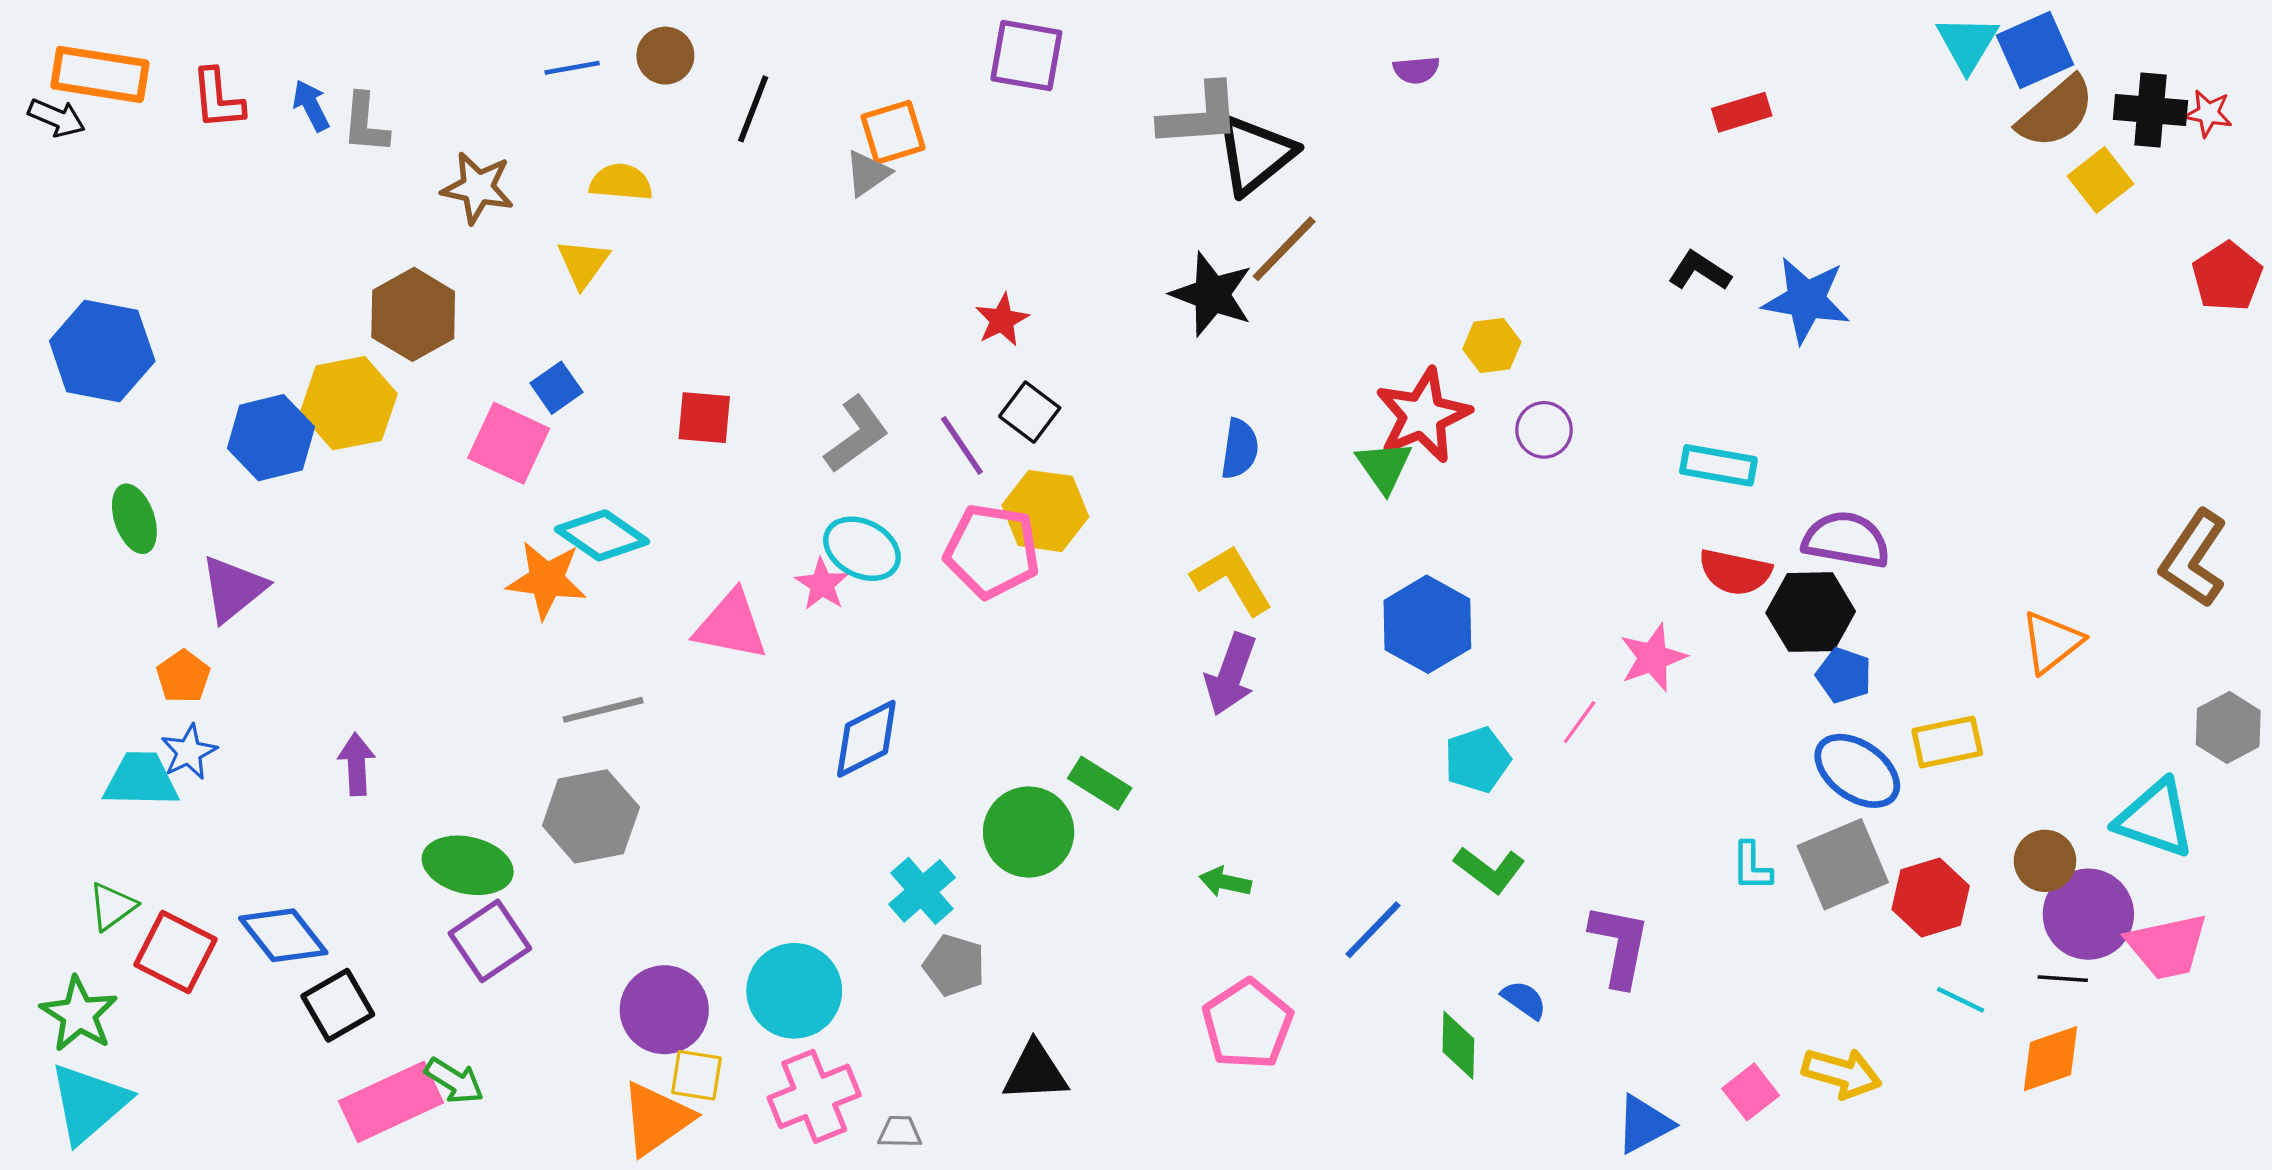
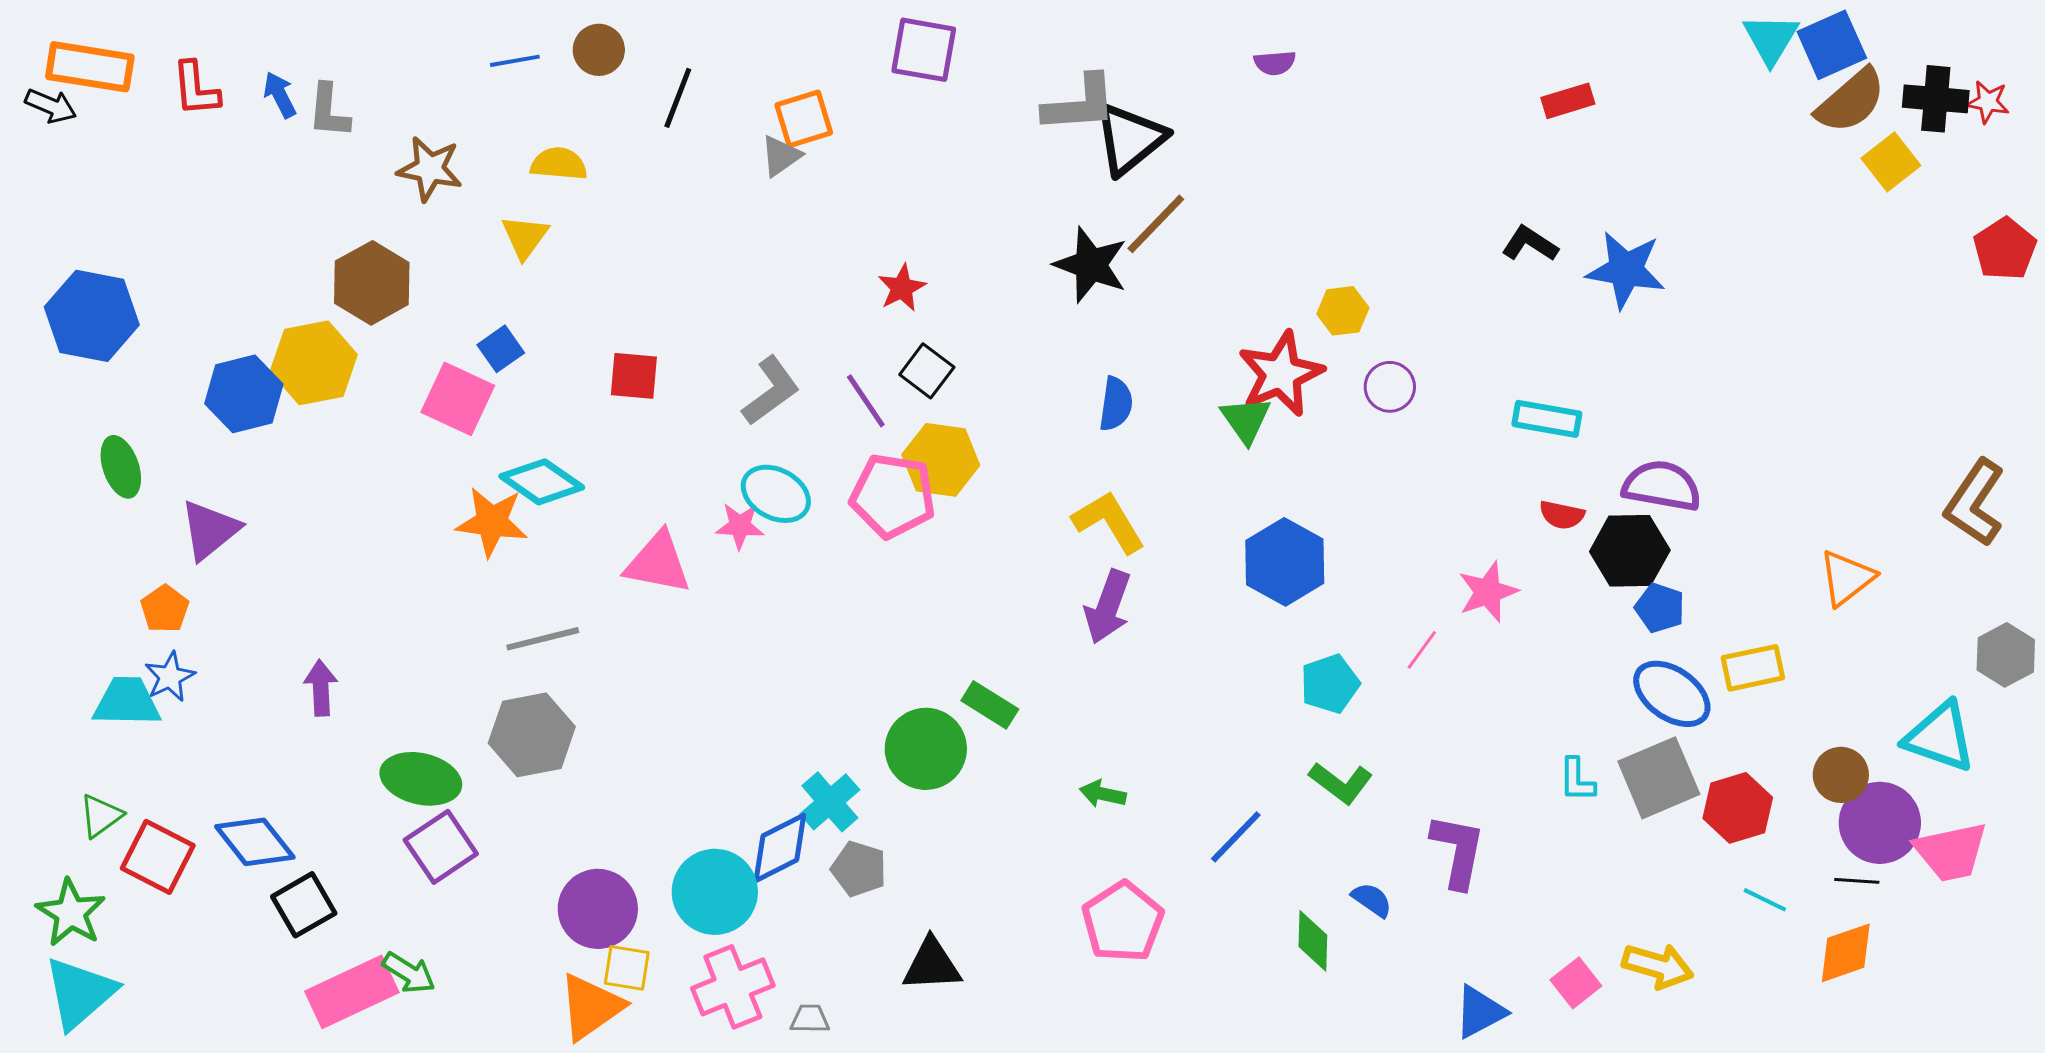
red semicircle: (1735, 572) -> (1562, 515), size x0.7
pink star: (822, 584) -> (740, 526), turned -30
blue diamond: (866, 739) -> (780, 848), moved

